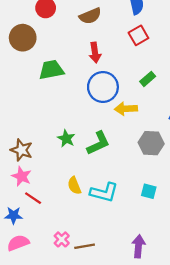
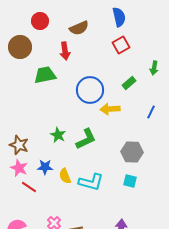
red arrow: (95, 53) -> (65, 51), moved
gray hexagon: (151, 143) -> (132, 152), moved
blue star: (14, 215) -> (45, 167), moved

